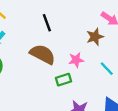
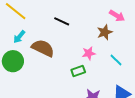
black line: (47, 23) -> (62, 21), turned -42
brown semicircle: (43, 54) -> (43, 48), moved

